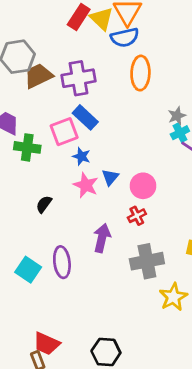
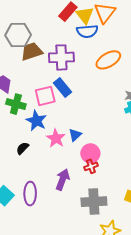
blue semicircle: (125, 37) -> (87, 31), moved
orange ellipse: (140, 73) -> (108, 60), turned 50
blue star: (81, 156) -> (36, 121), moved, size x1.5
pink circle: (143, 186) -> (90, 153), moved

